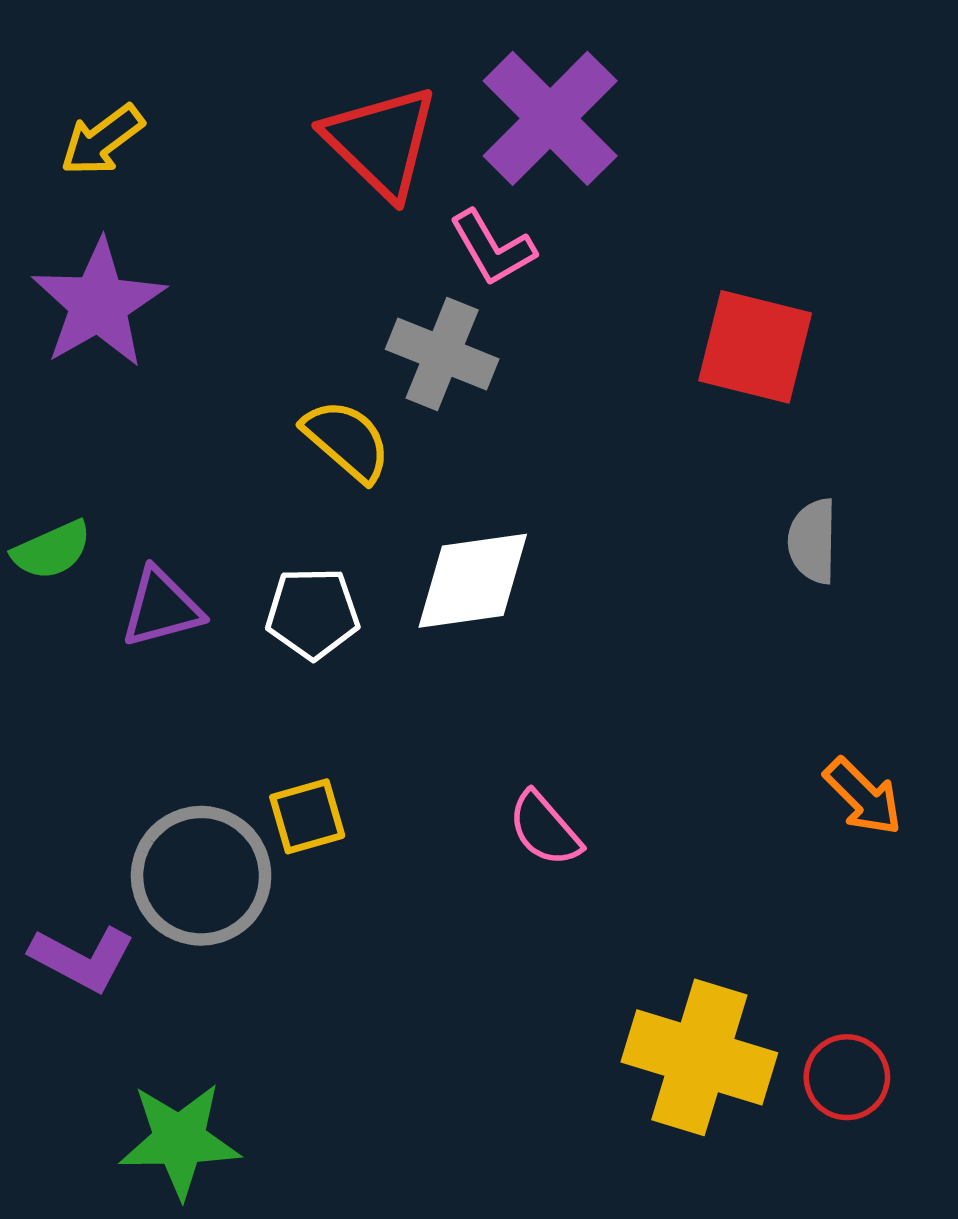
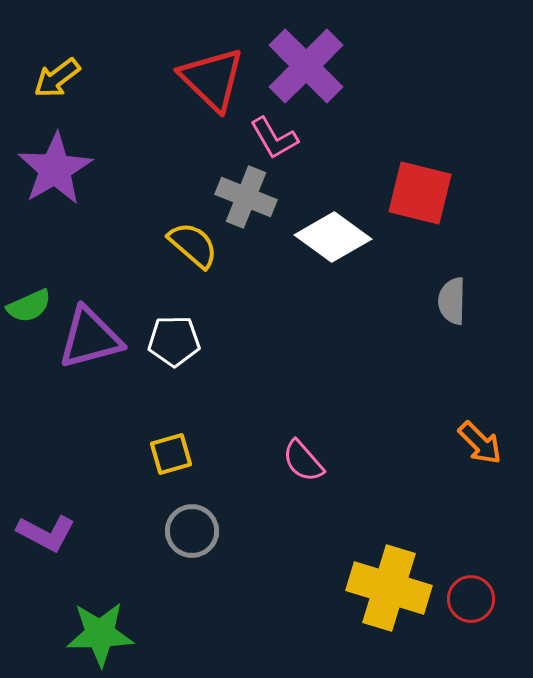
white diamond: (473, 581) -> (333, 237), moved, turned 44
purple triangle: (161, 608) -> (90, 338), size x1.4
gray circle: (201, 876) -> (192, 531), moved, size x0.7

